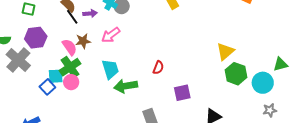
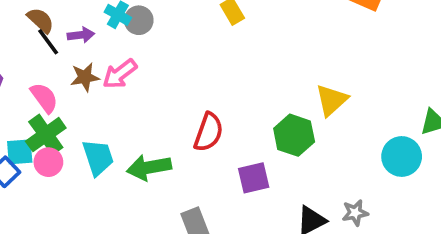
brown star: (83, 41) -> (85, 77), moved
red semicircle: (158, 68) -> (209, 132), size x1.5
cyan trapezoid: (110, 69) -> (98, 157), moved
green hexagon: (236, 74) -> (294, 135), moved
gray star: (270, 110) -> (355, 213), moved

